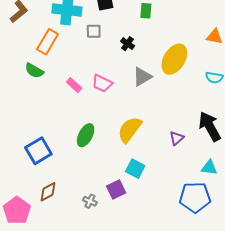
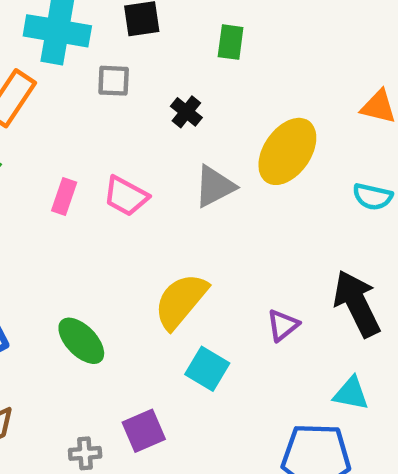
pink rectangle: (74, 85) -> (64, 196), turned 63
green ellipse: (86, 135) -> (81, 341), moved, turned -75
cyan square: (135, 169) -> (207, 369), moved
gray cross: (90, 201) -> (85, 453), turned -32

